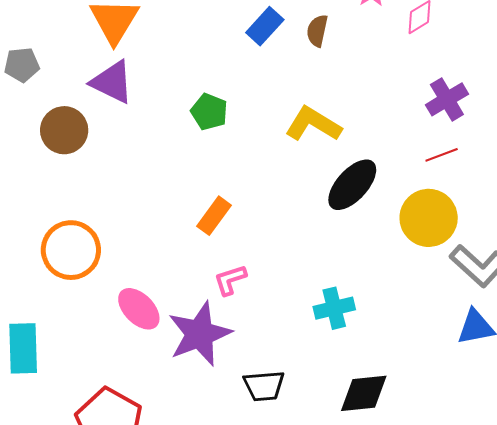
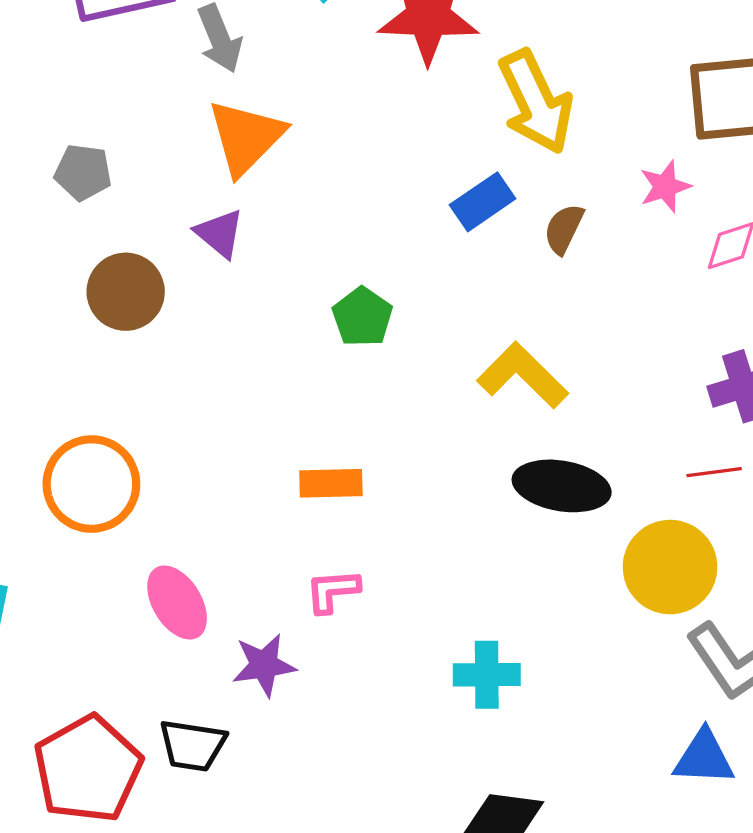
purple triangle: (112, 82) -> (220, 233), size x0.7
black ellipse: (352, 185) -> (562, 486), turned 44
orange rectangle: (214, 216) -> (331, 483), turned 39
purple star: (200, 334) -> (264, 665), size x0.6
black trapezoid: (264, 386) -> (193, 745), moved

